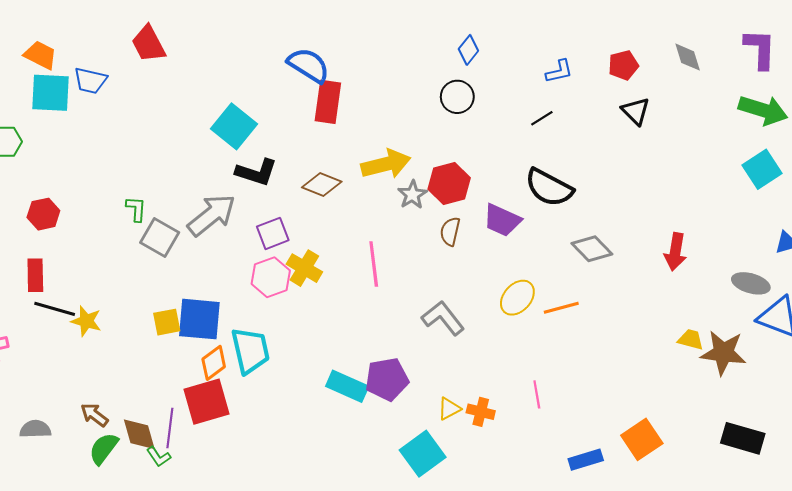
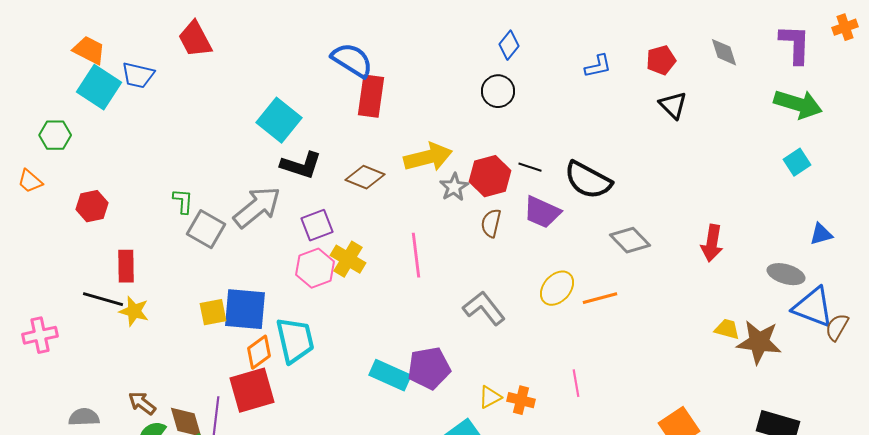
cyan square: (51, 93) -> (99, 87), turned 30
black line: (542, 118) -> (530, 167), moved, turned 50
cyan square: (762, 169) -> (797, 162), size x0.7
red rectangle: (35, 275) -> (126, 266), moved

